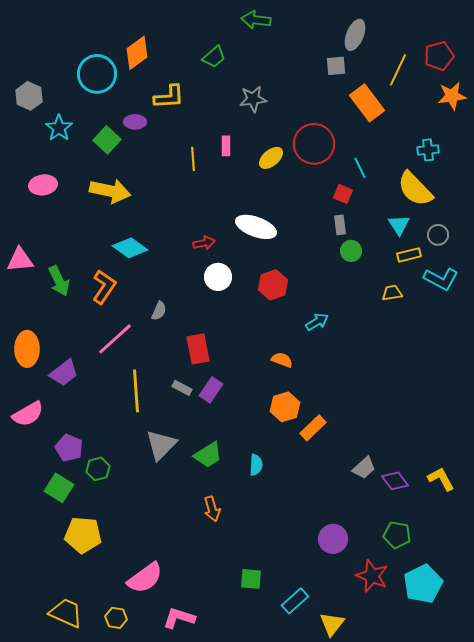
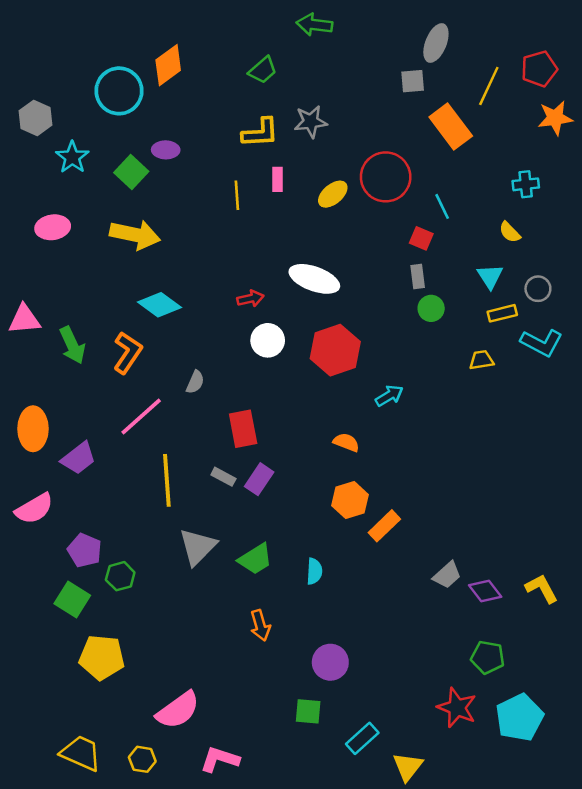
yellow L-shape: (169, 97) -> (260, 133), moved
yellow semicircle: (415, 189) -> (510, 232), size x0.5
red hexagon: (273, 285) -> (335, 350), size x1.4
purple circle: (333, 539) -> (330, 662), moved

